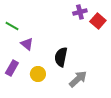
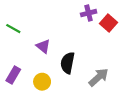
purple triangle: (27, 44) -> (43, 46), moved
gray arrow: (78, 79) -> (99, 77), moved

